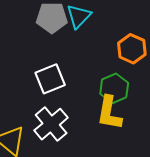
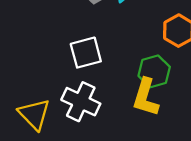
white cross: (51, 124) -> (81, 102), turned -32

